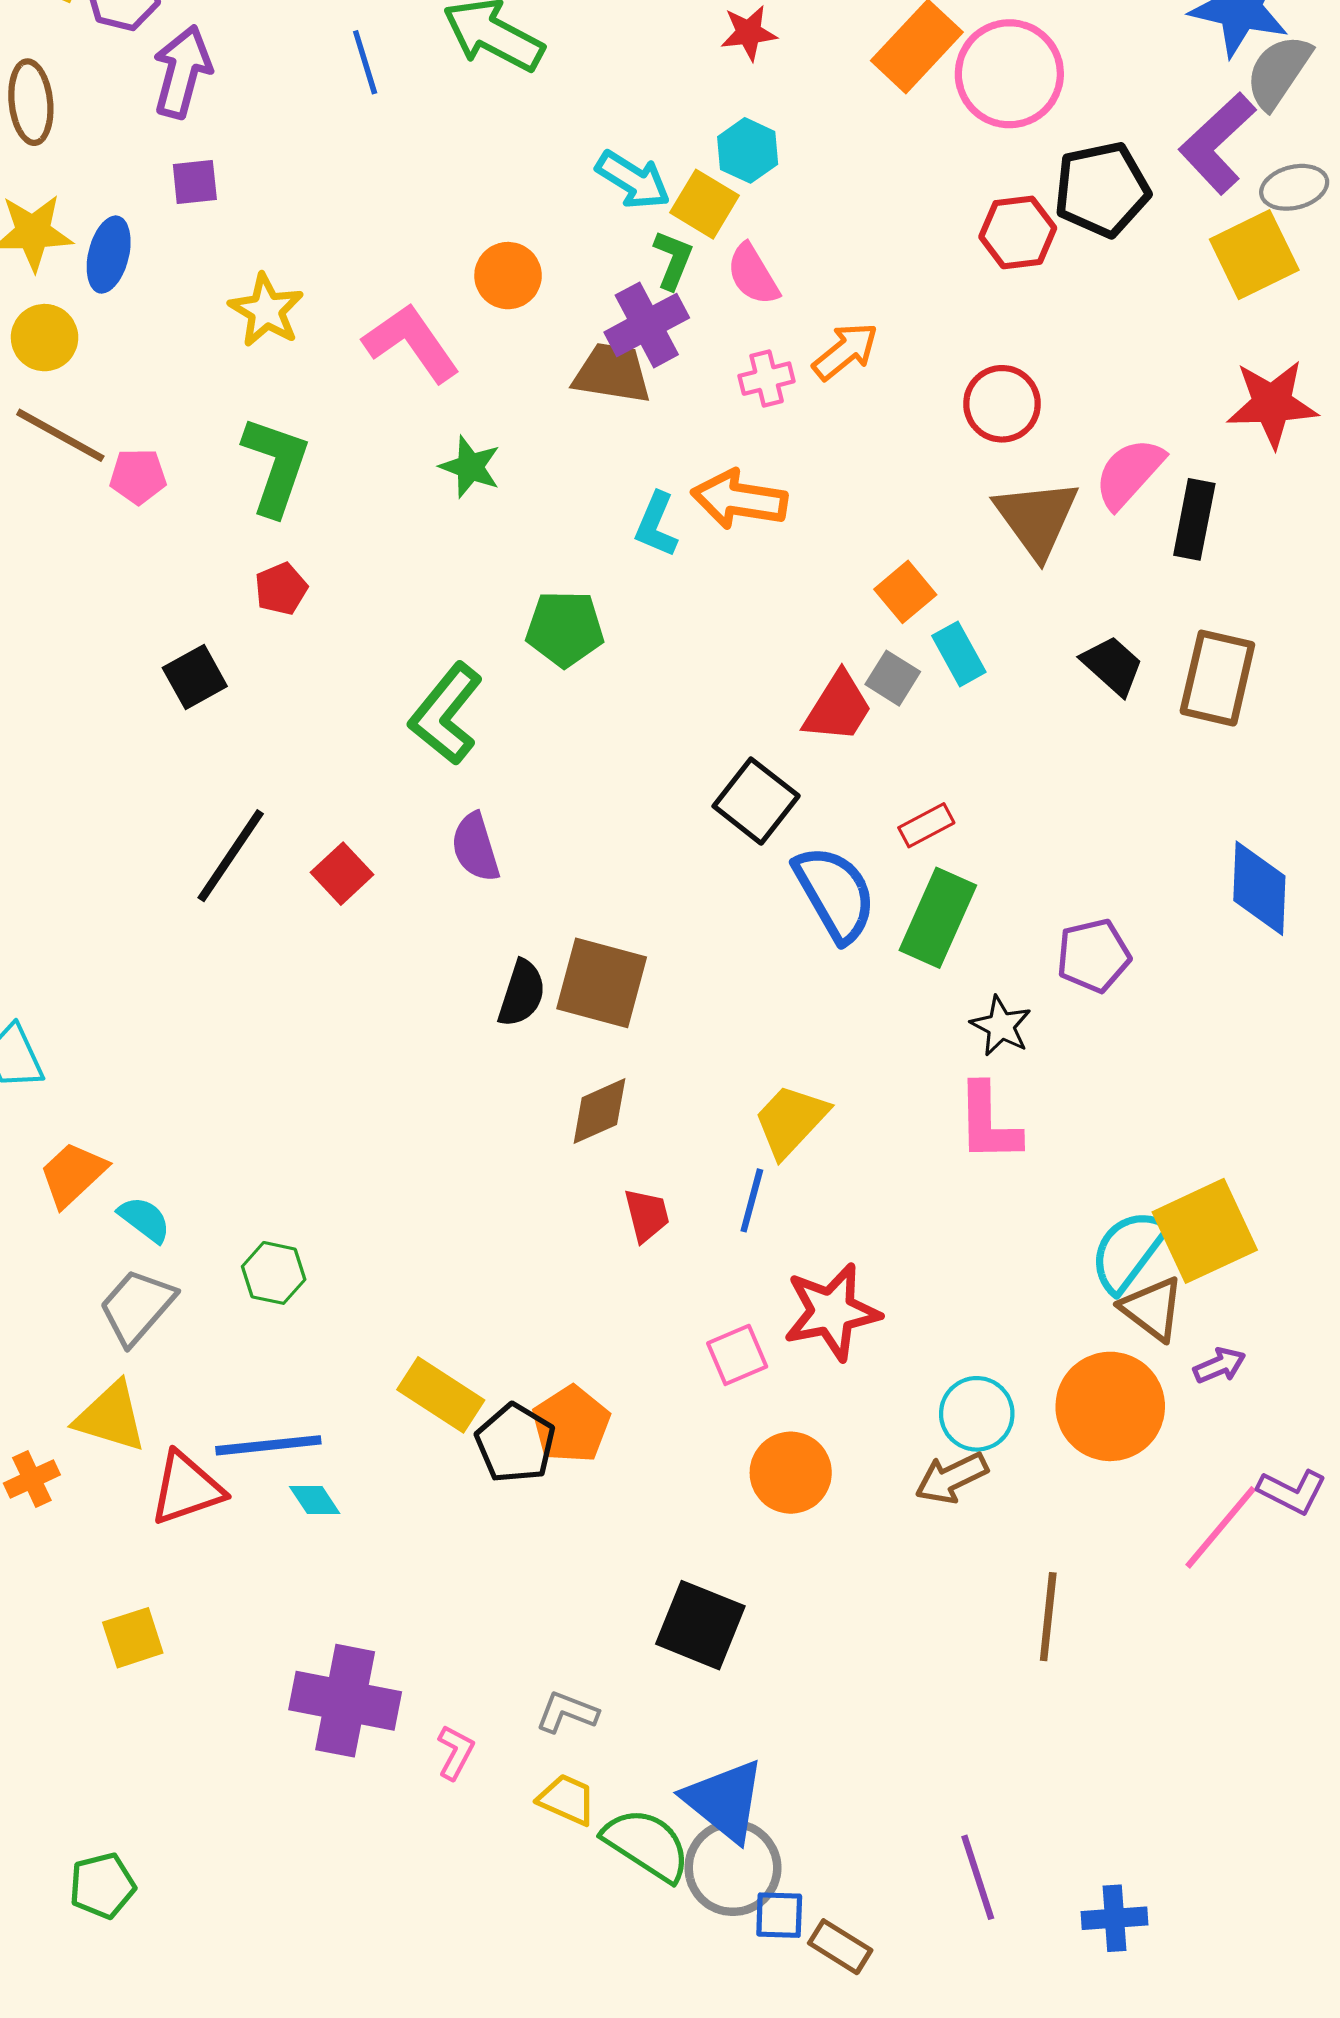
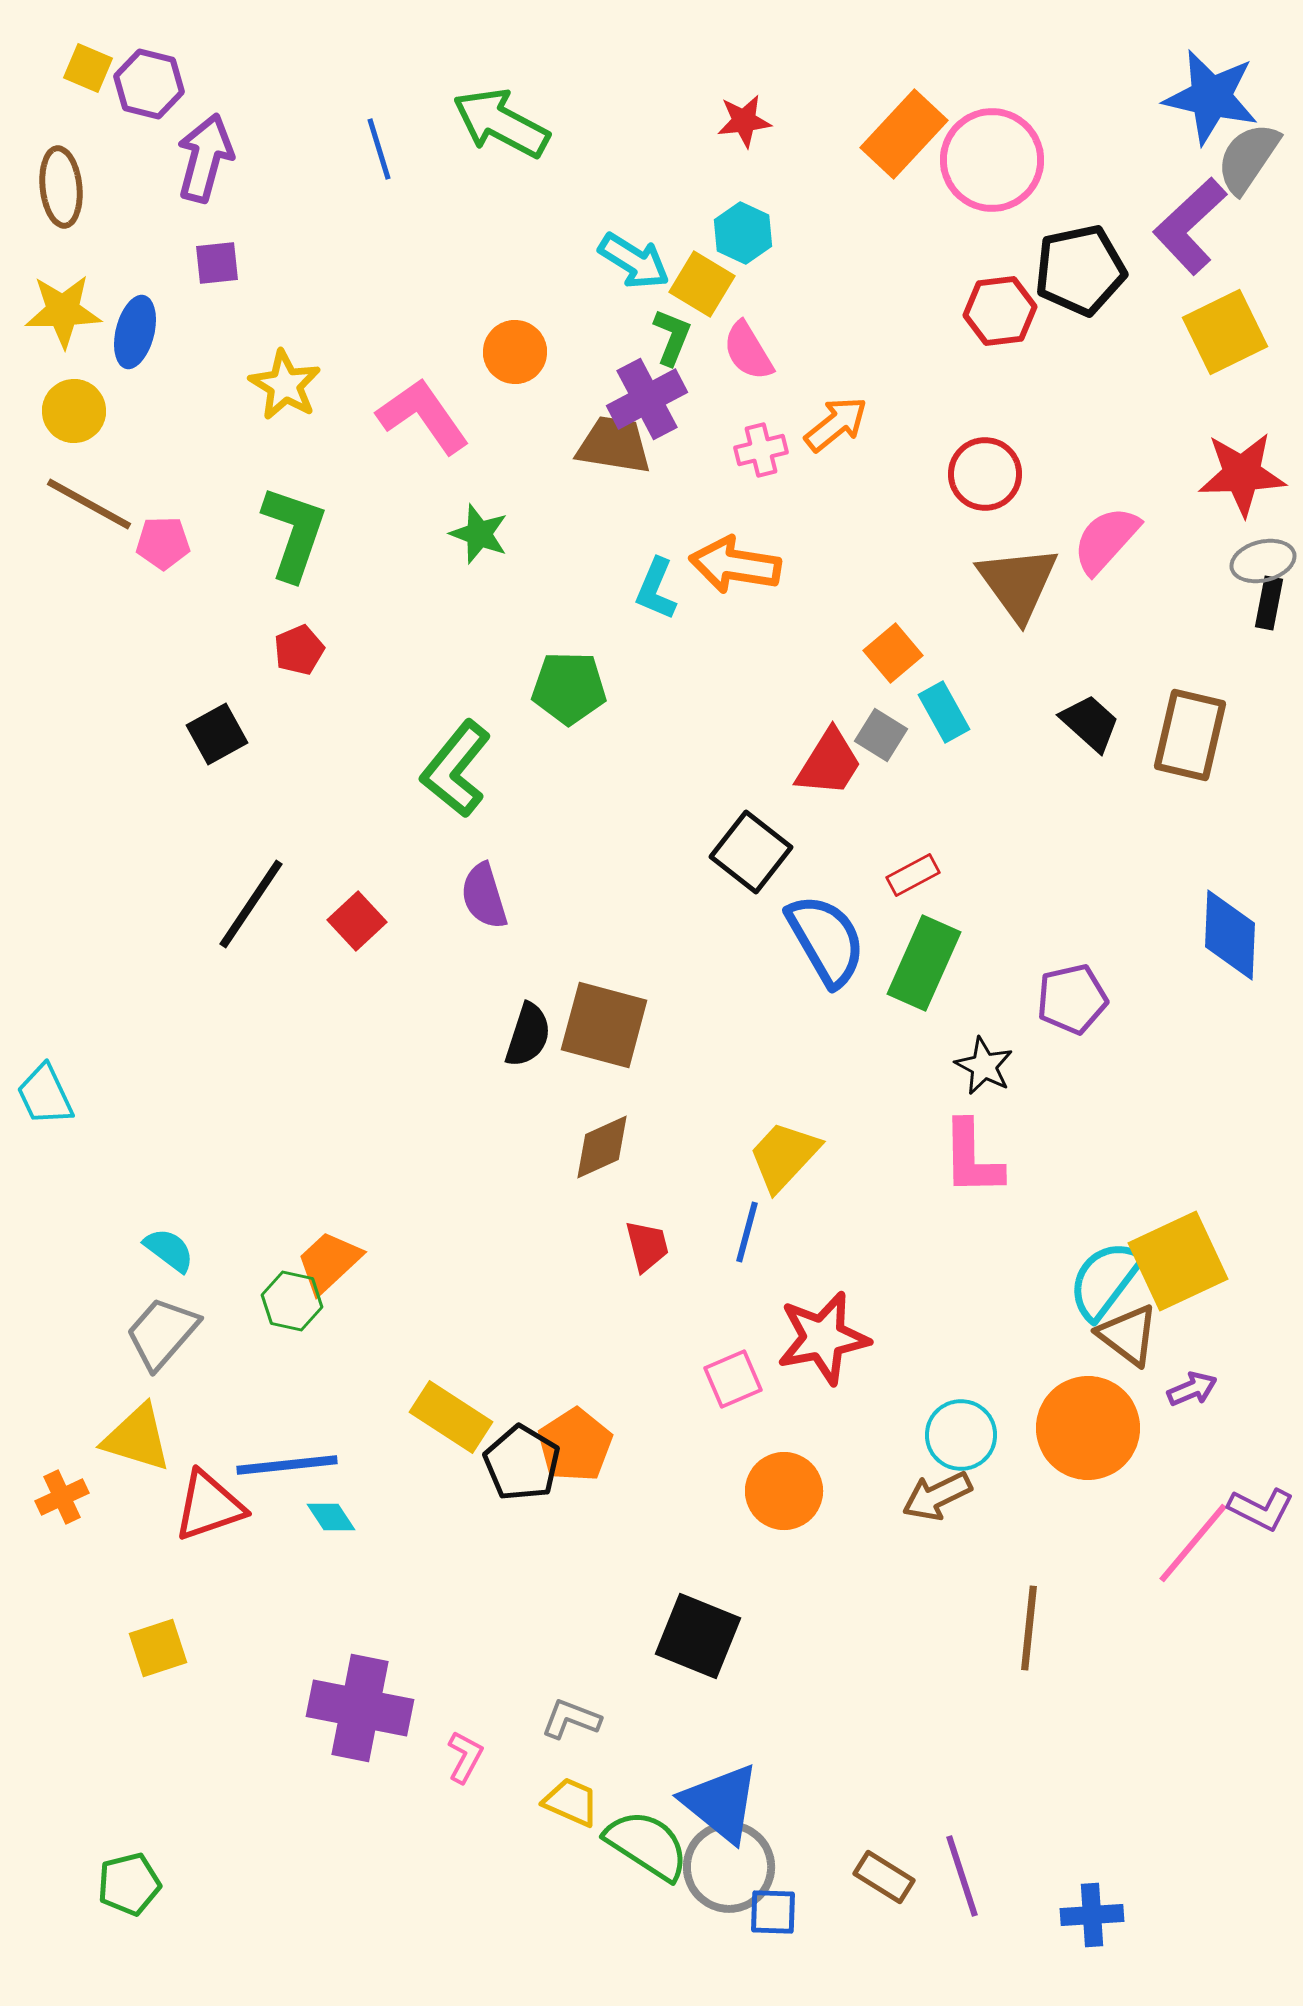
gray ellipse: (1294, 187) -> (1263, 561), moved
black rectangle: (1194, 519) -> (1269, 603), moved, size x0.7
orange trapezoid: (73, 1174) -> (329, 1262), moved
brown rectangle: (840, 1947) -> (884, 1877), moved

